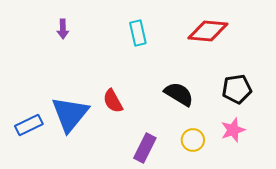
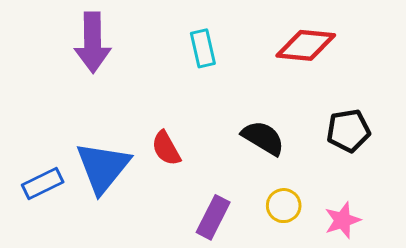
purple arrow: (63, 29) -> (93, 42), size x2.0
pink star: (233, 130) -> (342, 220), moved

